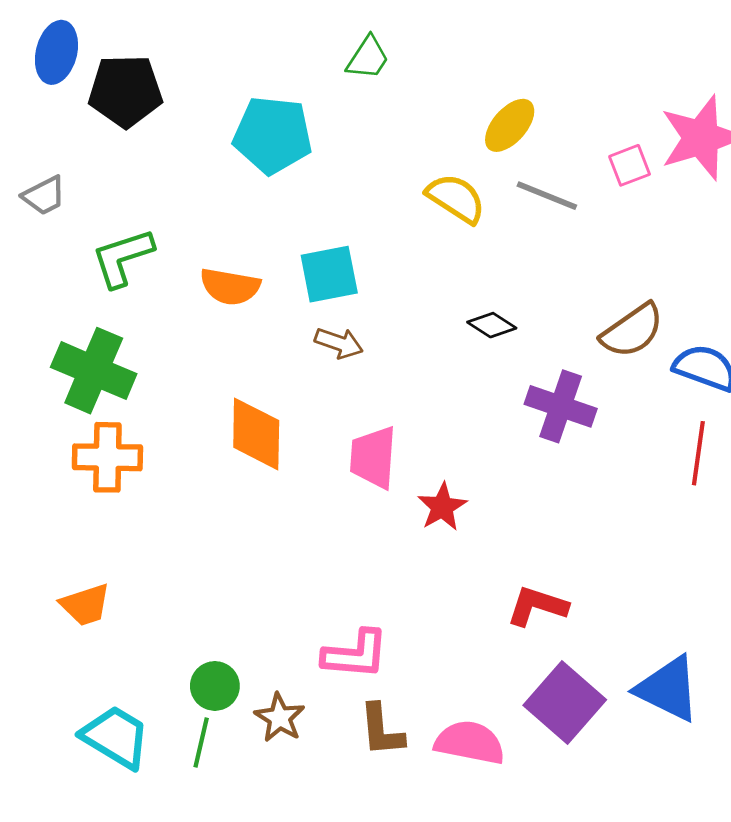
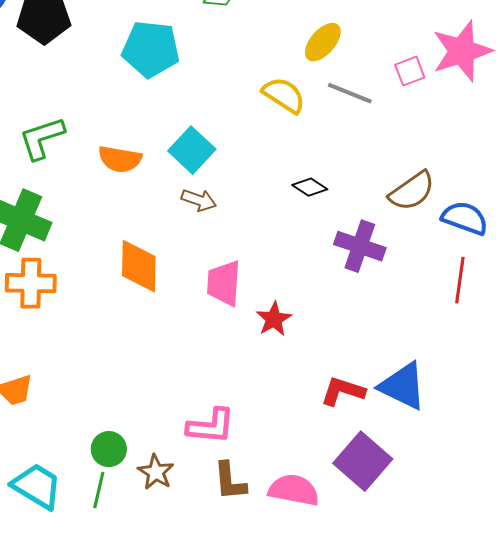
cyan square: (329, 274) -> (192, 150), turned -36
blue triangle: (668, 689) -> (403, 386), moved

